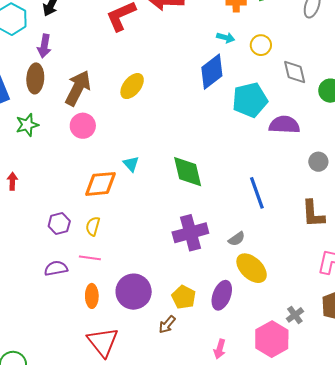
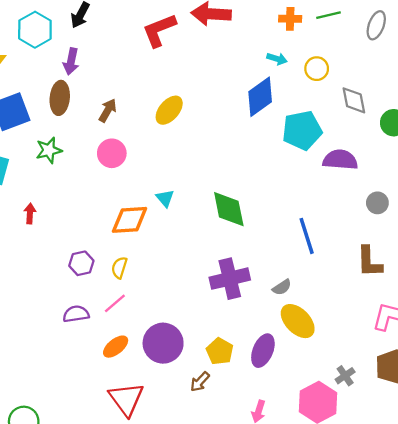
brown arrow: (78, 88) -> (108, 110), size x0.6
pink line: (90, 258) -> (115, 303), turned -50
orange ellipse: (92, 296) -> (116, 347), turned 50

